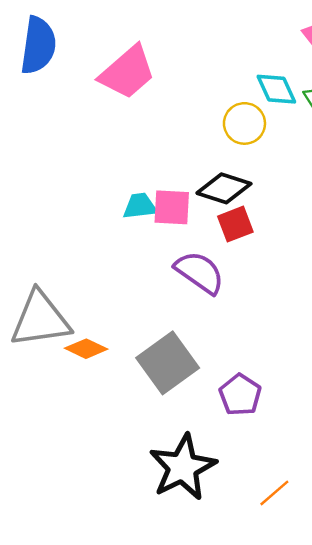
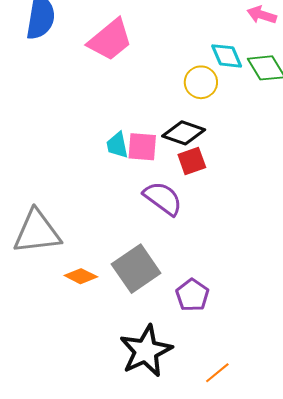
cyan trapezoid: (140, 206) -> (117, 145), turned -96
orange diamond: (86, 349) -> (81, 276), moved

